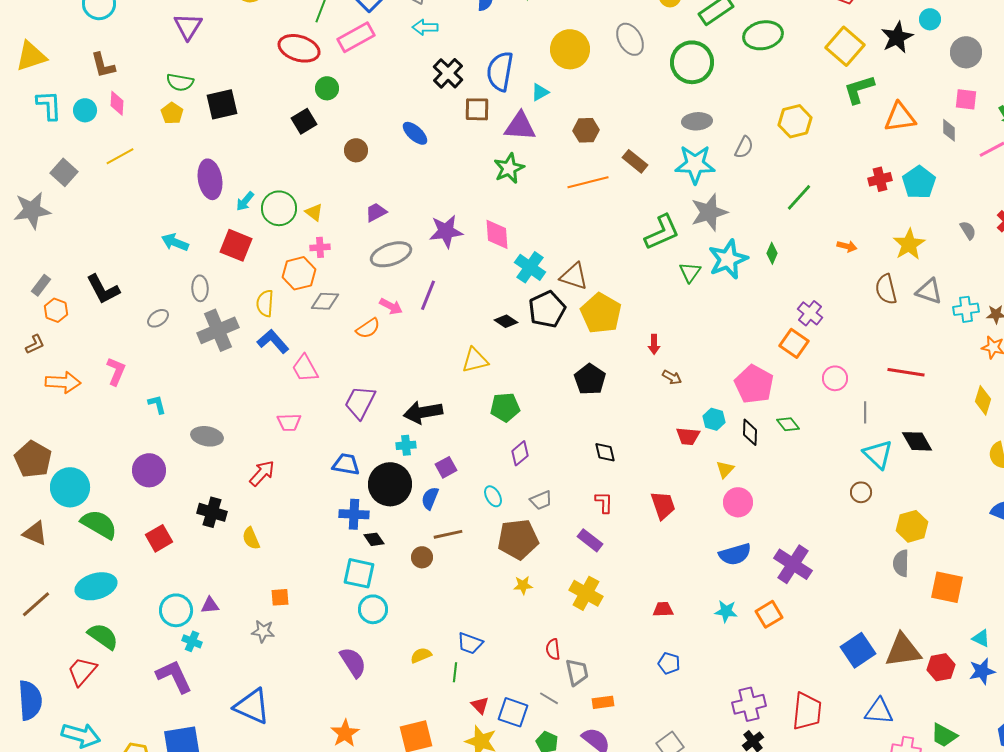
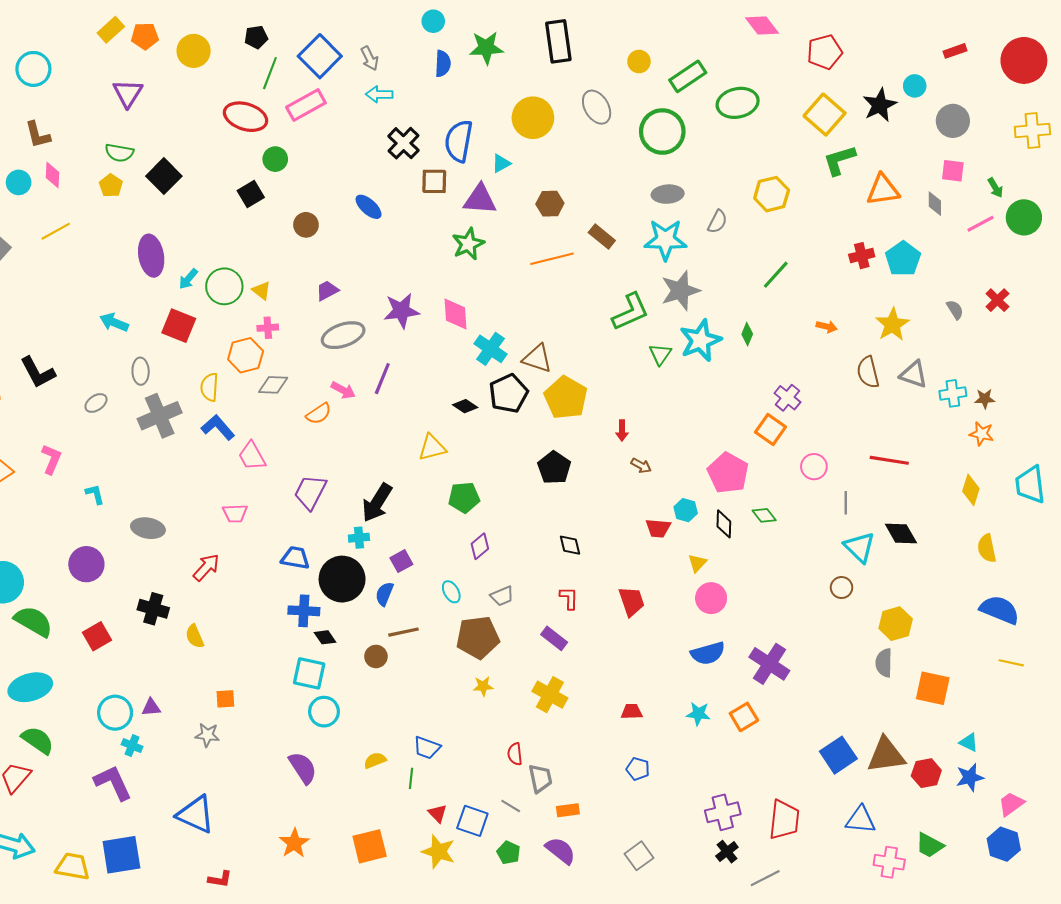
black square: (222, 104) -> (164, 176), turned -32
black arrow: (423, 412) -> (377, 503), turned -48

